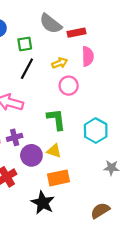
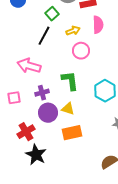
green square: (25, 44) -> (52, 14), moved, turned -32
purple cross: (15, 137) -> (42, 93), moved
black star: (43, 203) -> (36, 155), moved

